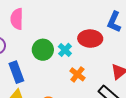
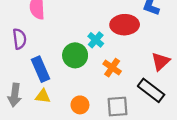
green circle: (43, 50) -> (75, 55), moved

